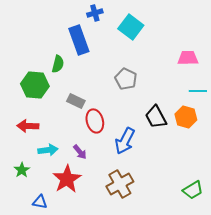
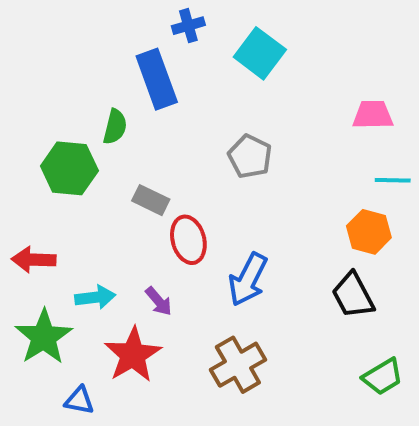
black trapezoid: (156, 117) -> (353, 295), moved
red arrow: (28, 126) -> (34, 260), moved
green star: (22, 170) -> (44, 337), size x1.8

